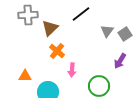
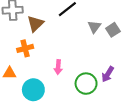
orange cross: (57, 51) -> (25, 48), moved, turned 35
purple arrow: (120, 61) -> (108, 74), moved

